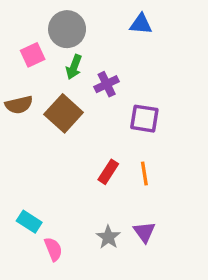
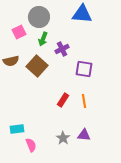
blue triangle: (141, 24) -> (82, 14), size x1.5
cyan rectangle: (29, 222) -> (17, 129), turned -40
purple triangle: (144, 232) -> (84, 135), turned -48

